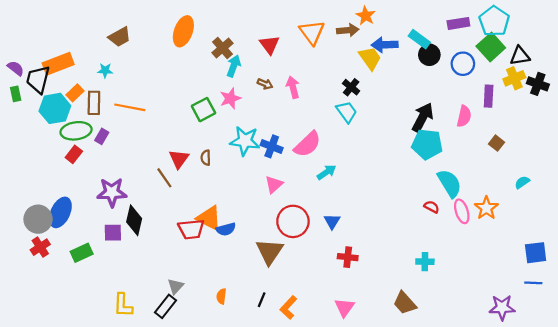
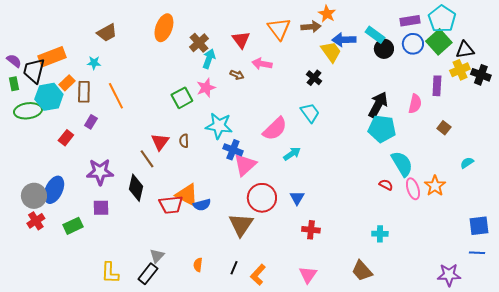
blue circle: (463, 64) -> (413, 44), moved
pink arrow: (293, 87) -> (262, 64), moved, turned -66
orange line: (130, 107) -> (116, 96), turned 52
cyan trapezoid: (347, 112) -> (310, 113), moved
green ellipse: (76, 131) -> (28, 111), moved
blue cross: (272, 146) -> (233, 150), moved
pink triangle: (274, 184) -> (245, 165), size x1.4
black diamond: (134, 220) -> (136, 188), moved

